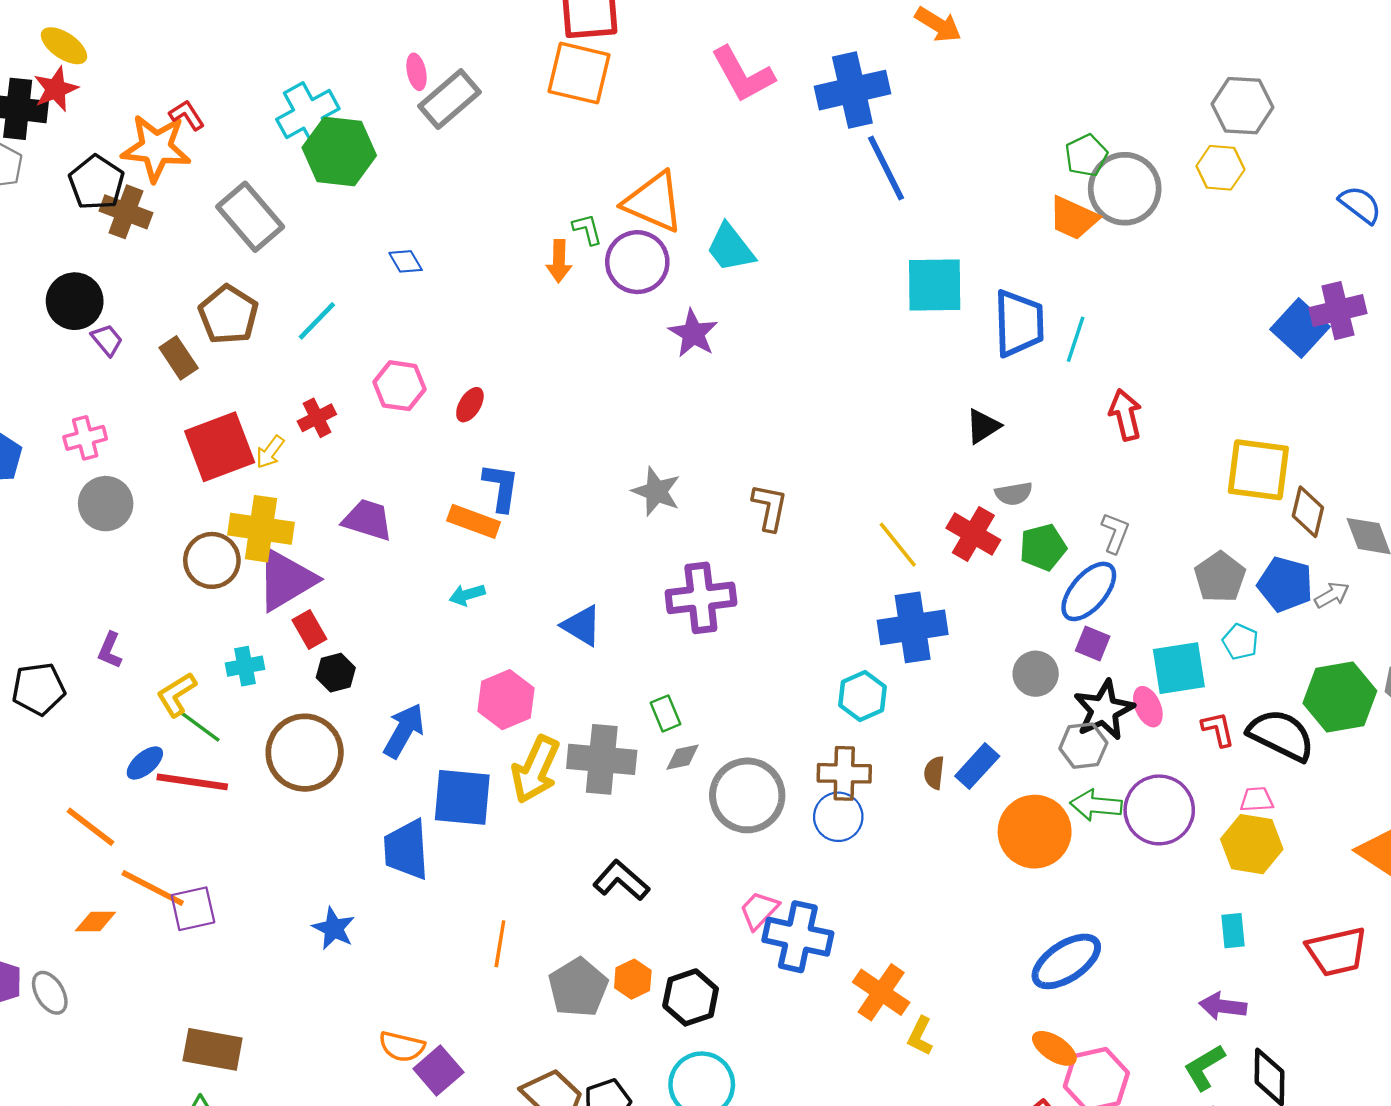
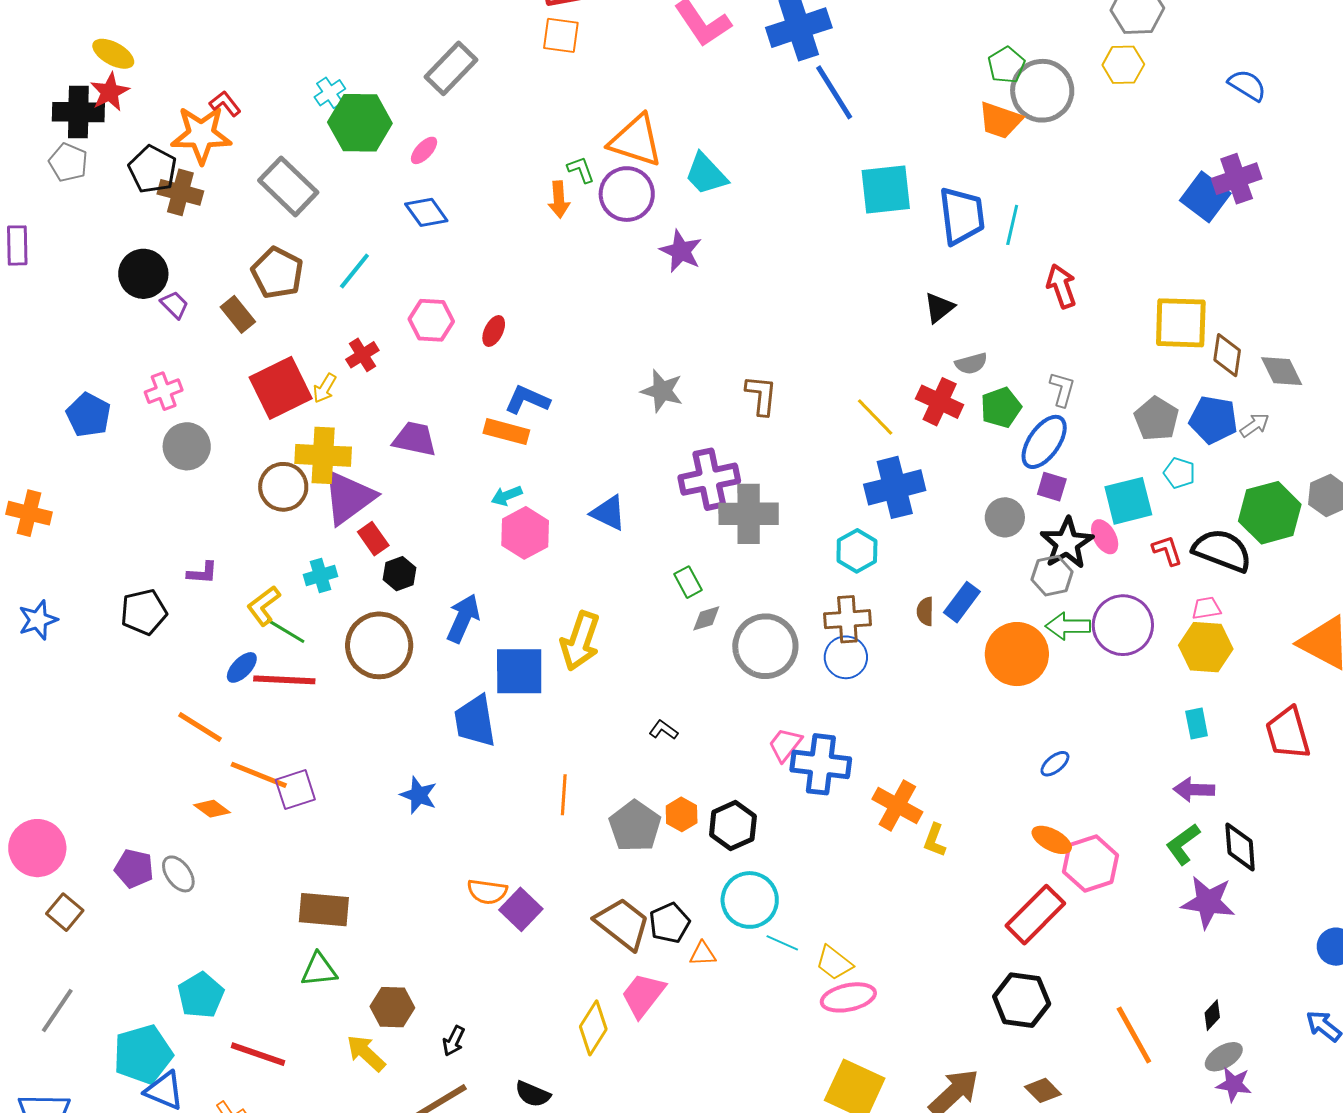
pink ellipse: (416, 72) -> (424, 150), moved, turned 60
orange square: (579, 73) -> (561, 35), size x0.7
cyan cross: (308, 114) -> (330, 93), size x0.6
blue diamond: (406, 261) -> (426, 212), size x1.4
blue L-shape: (501, 487) -> (527, 400), turned -69
purple L-shape: (110, 650) -> (202, 573), turned -104
pink hexagon: (506, 700) -> (525, 533), moved
gray cross: (602, 759) -> (749, 514), moved
black L-shape: (621, 880) -> (663, 730), size x0.6
orange diamond: (95, 922) -> (212, 809), turned 42
red trapezoid: (1337, 952) -> (1288, 733), turned 92
blue ellipse: (1066, 961) -> (1055, 764), size x0.5

